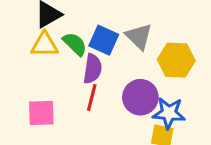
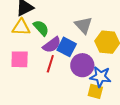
blue square: (104, 40) -> (67, 47), moved
purple semicircle: (92, 69) -> (52, 45), turned 42
pink square: (41, 113) -> (20, 59), moved

